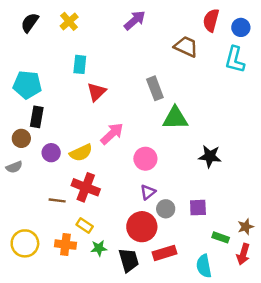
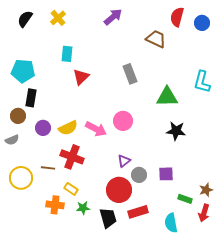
cyan L-shape: (235, 60) -> (202, 82), moved
green triangle: (175, 118) -> (167, 97), moved
pink arrow: (112, 134) -> (96, 129), moved, turned 70
pink circle: (145, 159) -> (123, 121), moved
yellow circle: (25, 243) -> (21, 178), moved

